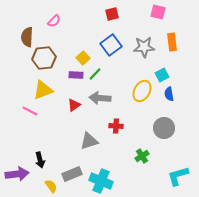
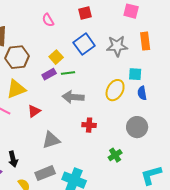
pink semicircle: (54, 21) -> (48, 20), moved, turned 104
green line: (95, 74) -> (68, 73), turned 40
purple rectangle: (76, 75) -> (49, 74), turned -32
cyan square: (162, 75) -> (135, 74), turned 32
red triangle: (74, 105) -> (34, 111), moved
gray triangle: (89, 141) -> (51, 140), moved

